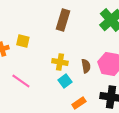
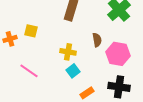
brown semicircle: (86, 66) -> (97, 40), moved

